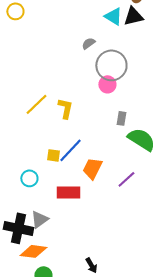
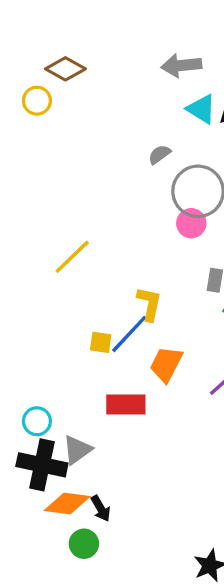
yellow L-shape: (65, 108) -> (149, 304), moved
cyan circle: (29, 178) -> (37, 421), moved
black arrow: (91, 265) -> (101, 508), moved

